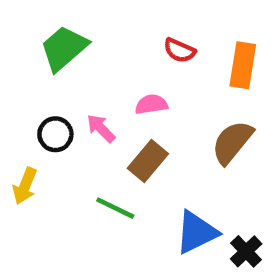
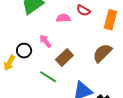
pink semicircle: (151, 104) -> (63, 18), moved
black circle: (55, 134) -> (24, 51), moved

